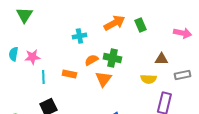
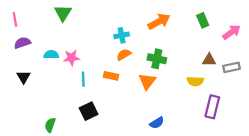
green rectangle: (140, 25) -> (203, 20), moved
pink arrow: (182, 33) -> (232, 32), turned -48
cyan semicircle: (13, 54) -> (51, 55), turned 80
orange semicircle: (91, 60) -> (124, 55), moved
gray rectangle: (182, 75) -> (232, 67), moved

